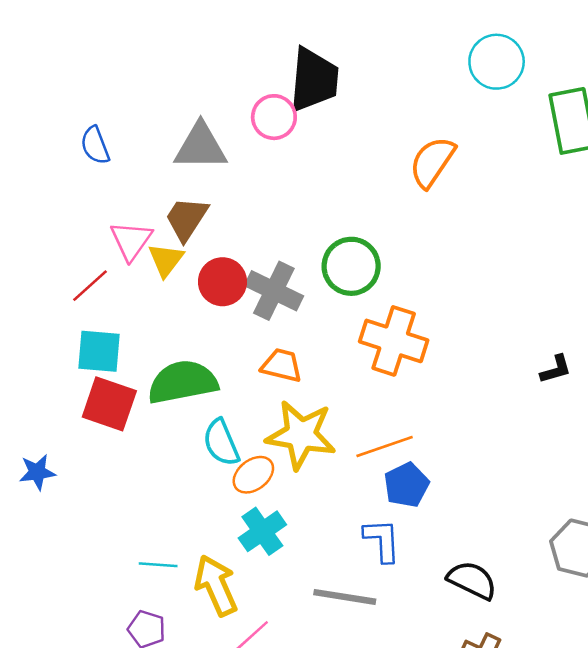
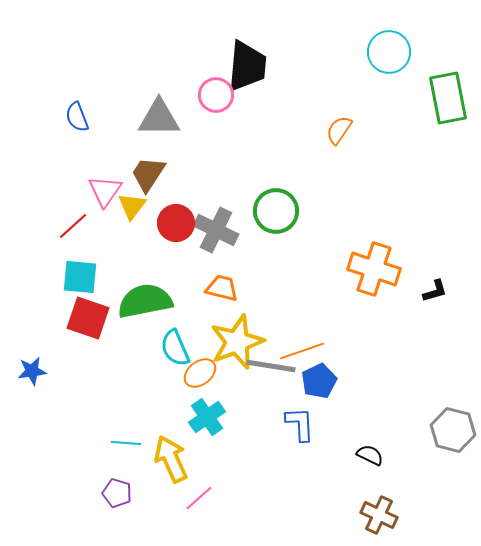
orange semicircle: (432, 162) -> (339, 130), size x0.7
orange cross: (394, 341) -> (374, 269), moved
yellow star: (301, 435) -> (237, 342), turned -30
black semicircle: (472, 580) -> (370, 455), size x0.7
gray line: (345, 597) -> (271, 366), moved

